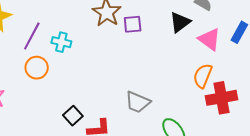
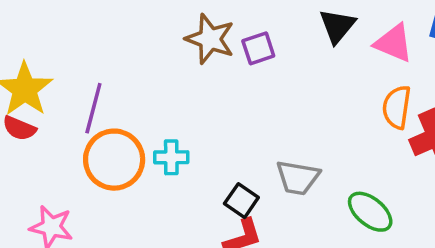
cyan cross: (61, 42) -> (171, 157), moved
orange circle: (37, 68) -> (114, 160), size x1.5
black square: (73, 116) -> (241, 201), moved

